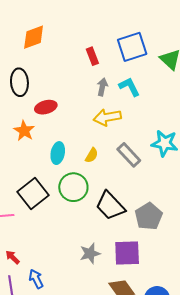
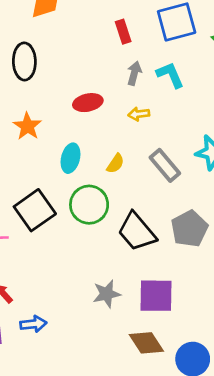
red ellipse: (46, 107) -> (88, 103), moved
yellow arrow: (107, 117) -> (139, 114), size x0.6
gray pentagon: (149, 216) -> (189, 229), moved
blue arrow: (36, 279) -> (33, 324), turned 108

